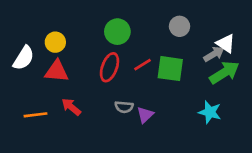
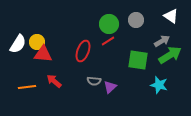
green circle: (117, 32) -> (109, 24), moved
yellow circle: (55, 42) -> (37, 42), moved
white triangle: (226, 43) -> (171, 16), moved
red line: (143, 65) -> (108, 41), moved
green square: (170, 69) -> (138, 60), moved

